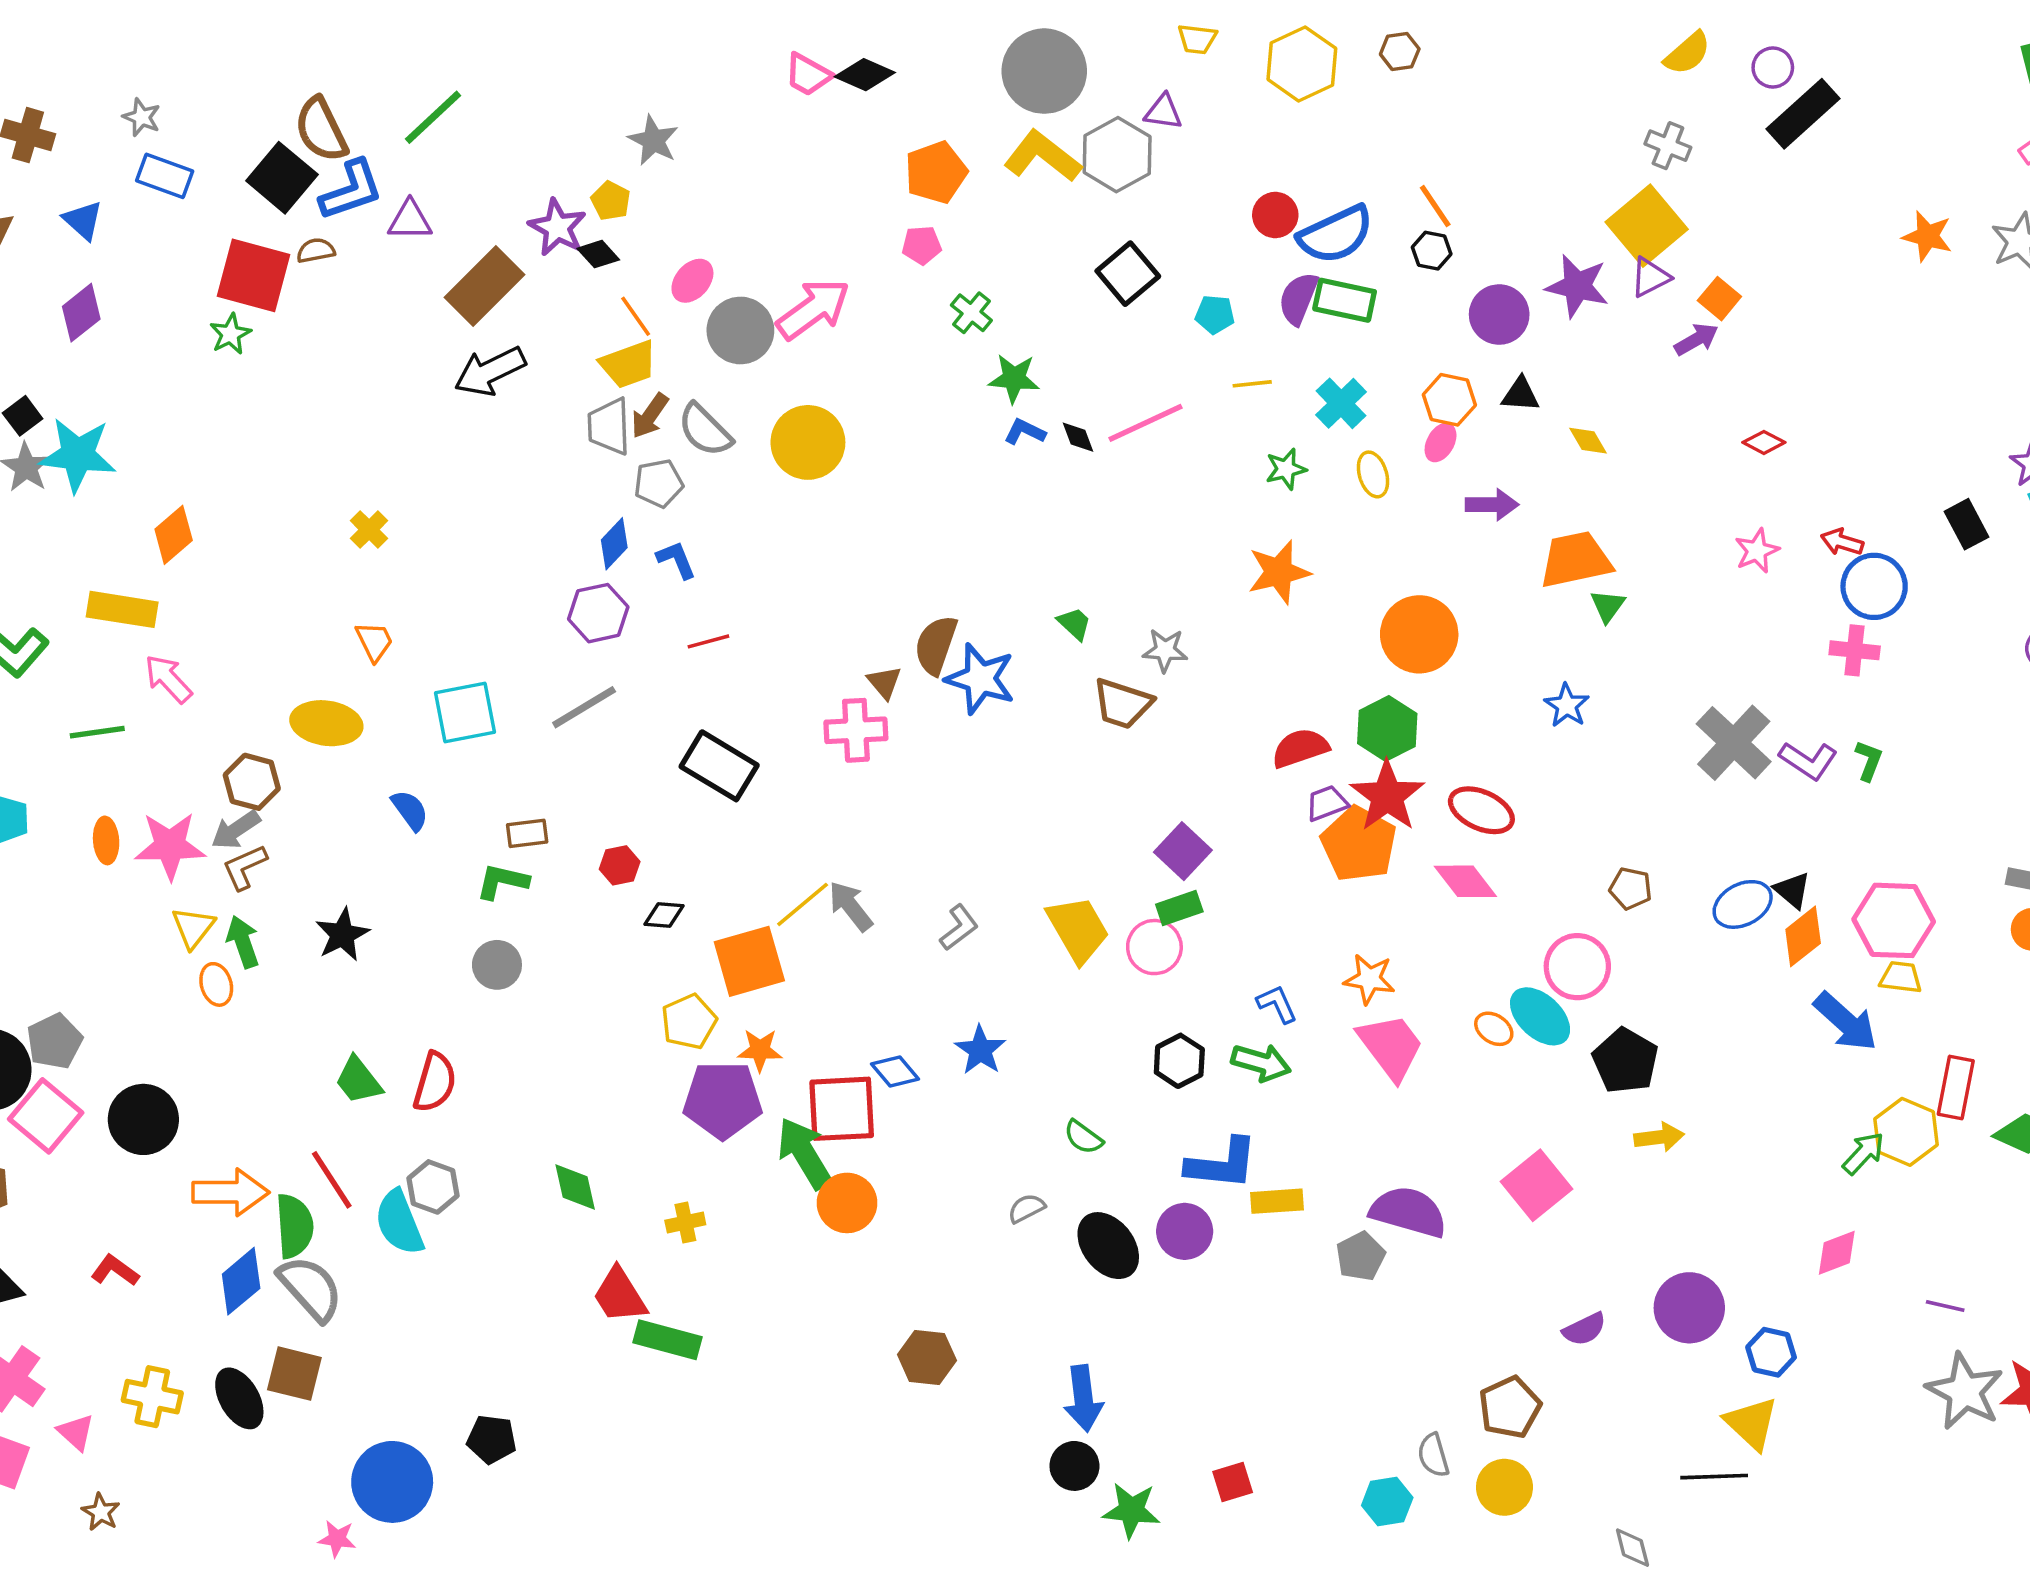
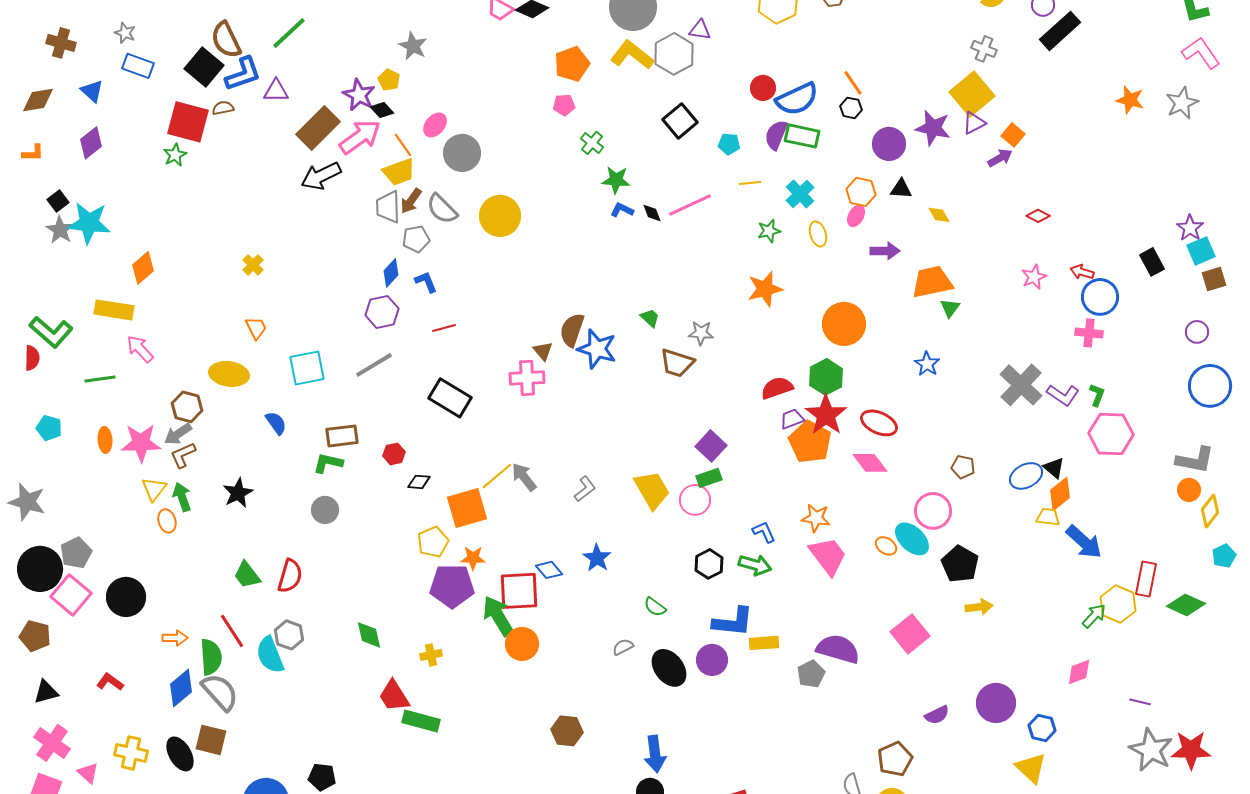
pink arrow: (813, 309) -> (360, 137), moved
brown rectangle: (527, 833) -> (342, 436), size x1.4
pink hexagon: (1894, 920) -> (1111, 434), moved
yellow trapezoid: (1901, 977) -> (1048, 517), moved
orange arrow: (230, 1192) -> (175, 638), size x0.6

